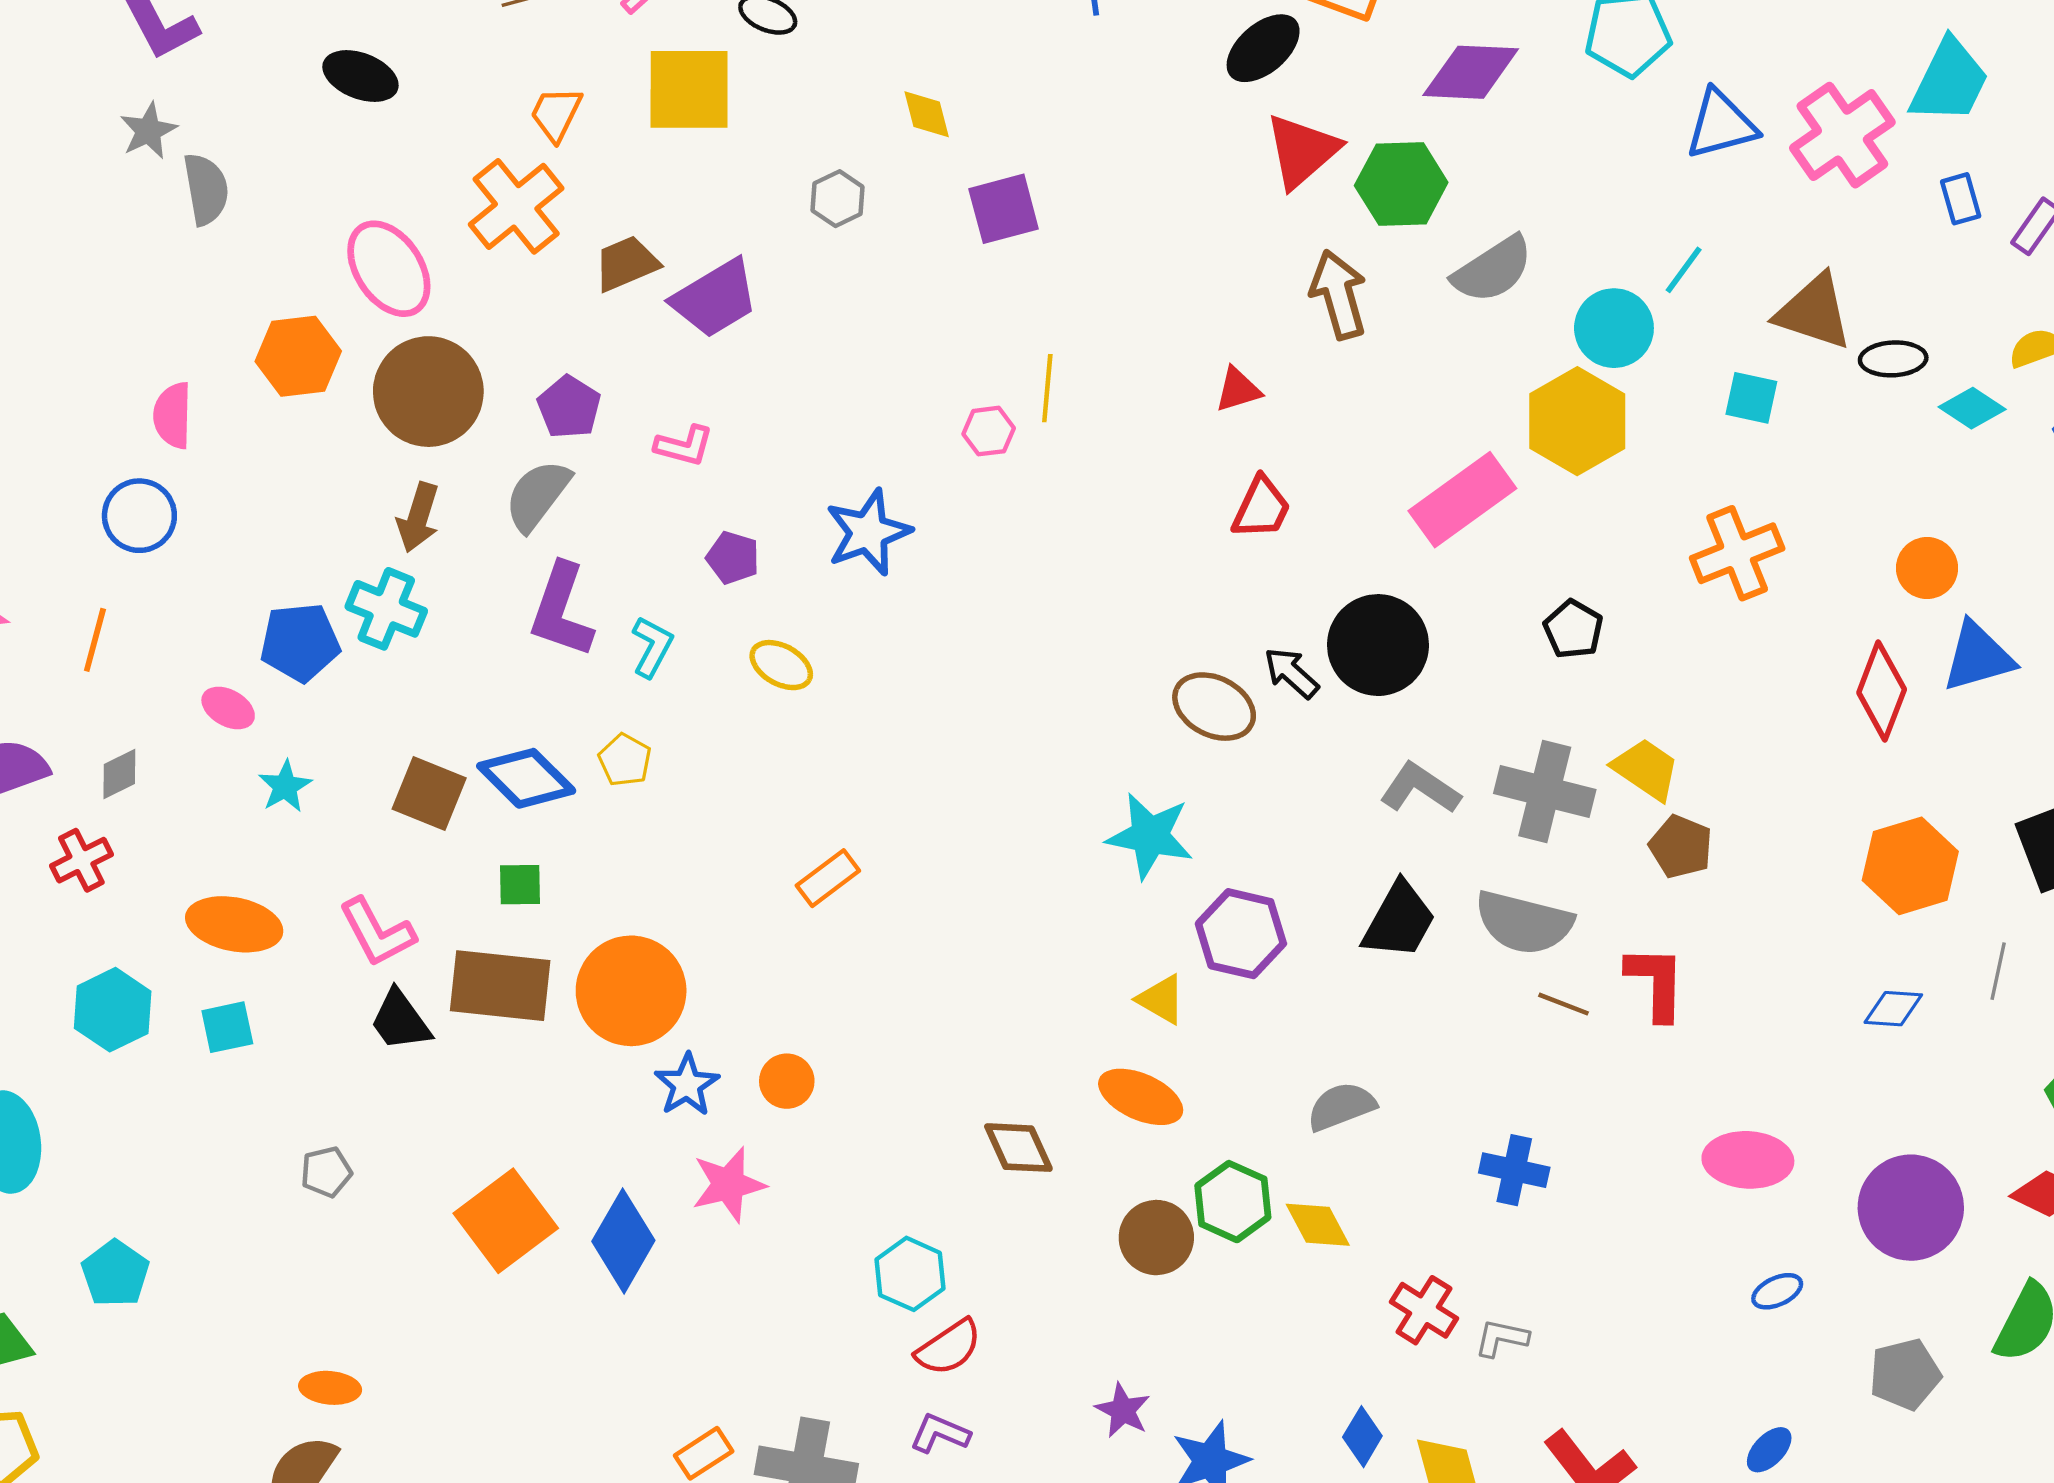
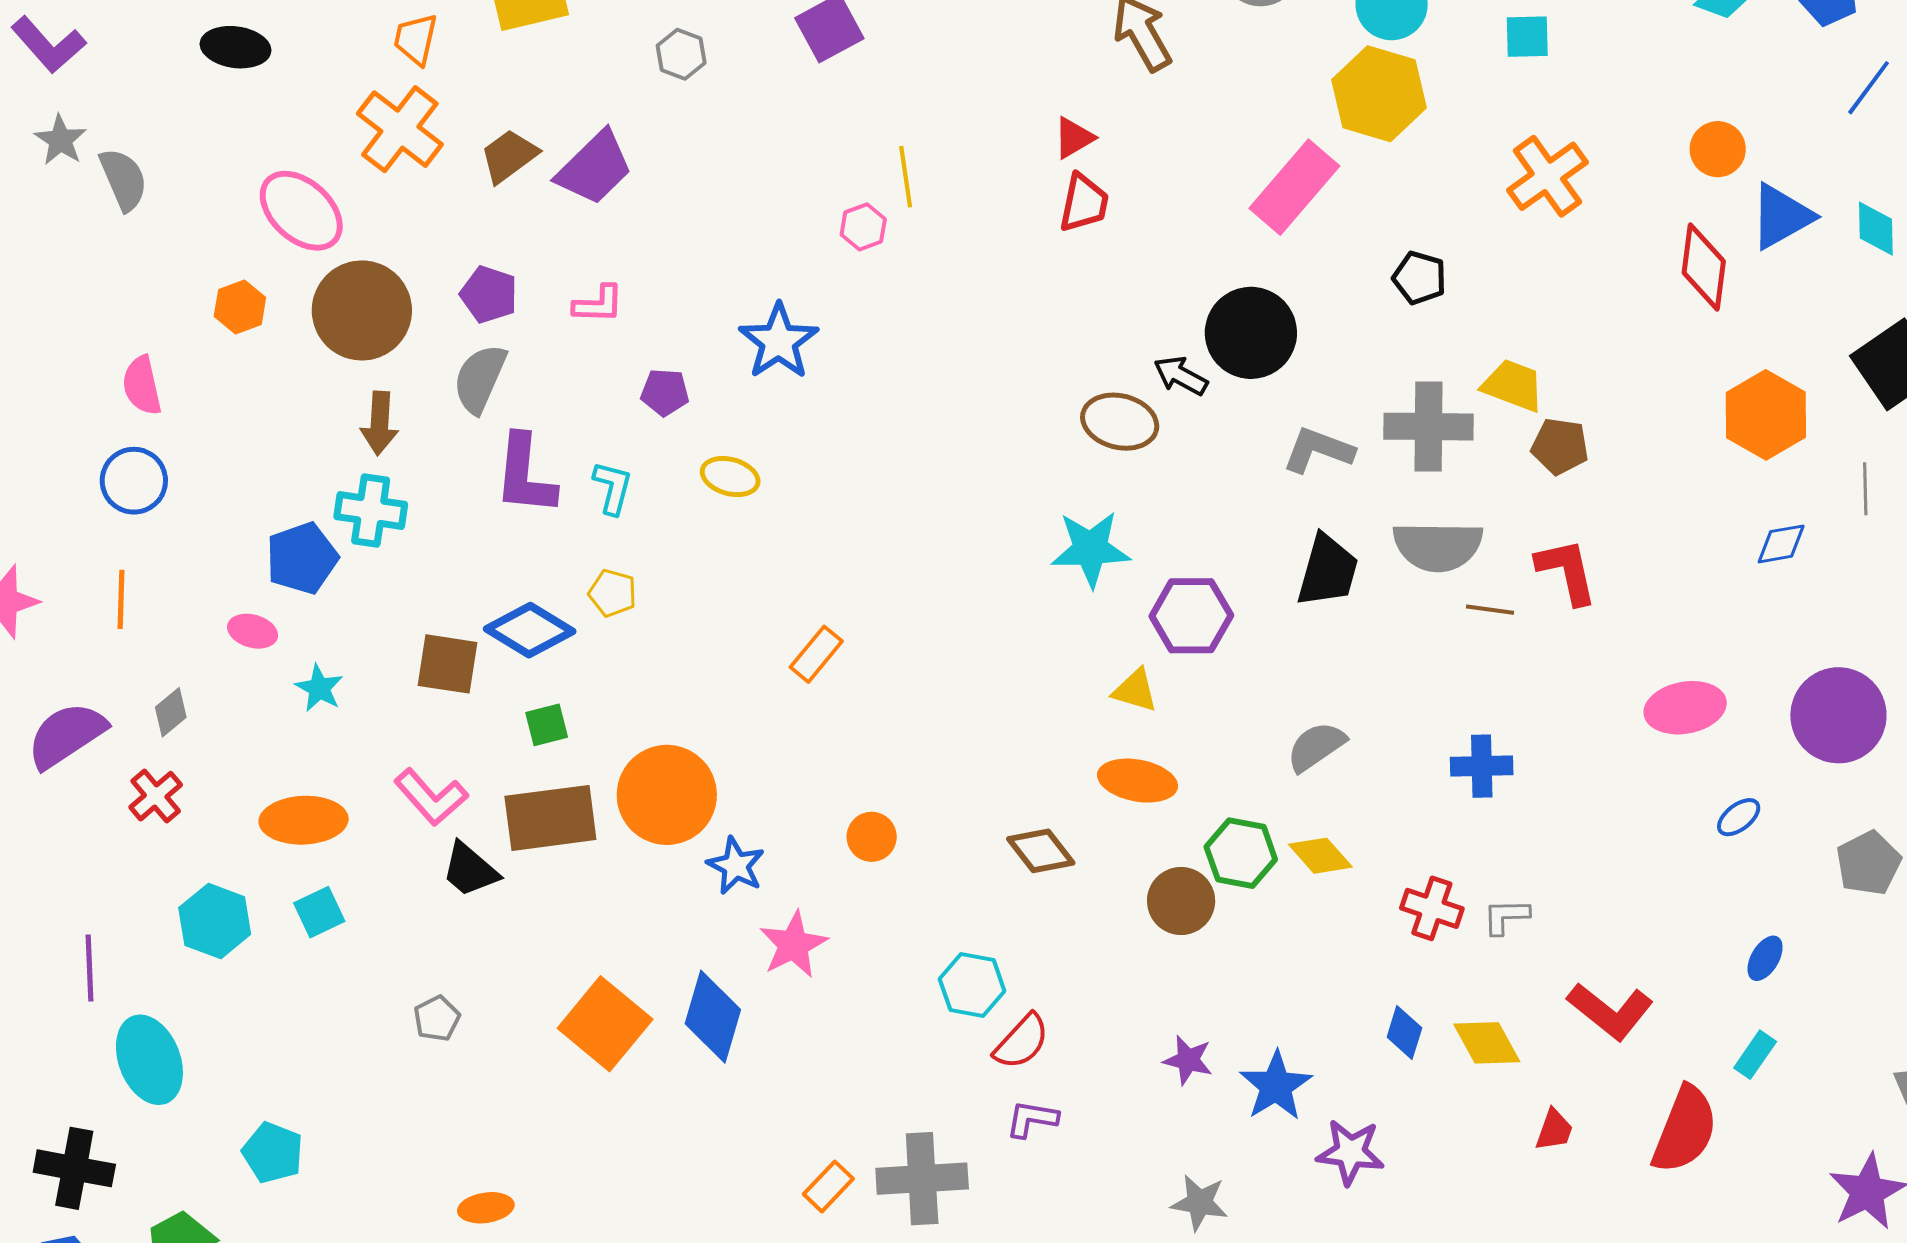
orange hexagon: (298, 356) -> (240, 307), size x0.7
red trapezoid: (1261, 508) -> (1084, 203), moved
orange circle: (787, 1081) -> (872, 837), moved

